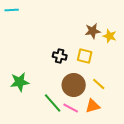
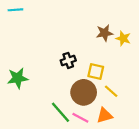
black cross: (60, 56) -> (68, 60), turned -32
yellow square: (85, 56) -> (96, 71), moved
green star: (20, 82) -> (18, 78), moved

